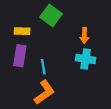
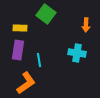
orange arrow: (84, 36) -> (86, 25), moved
orange L-shape: (44, 92) -> (26, 83), moved

